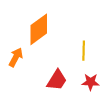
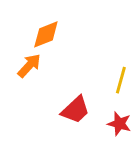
orange diamond: (39, 29) -> (46, 34), moved, size x0.7

